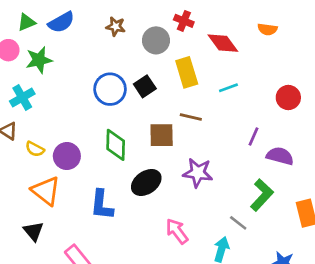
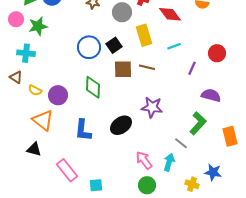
cyan cross: (22, 98) -> (26, 53), turned 36
brown square: (162, 135) -> (123, 69), moved
purple line: (254, 137) -> (192, 68), moved
black ellipse: (146, 182) -> (121, 125), moved
black triangle: (33, 231) -> (34, 149), turned -35
pink arrow: (177, 231) -> (144, 160), moved

